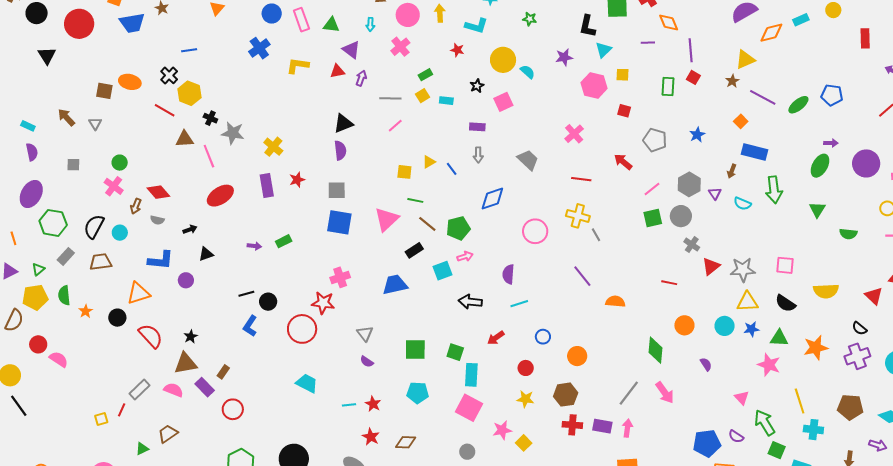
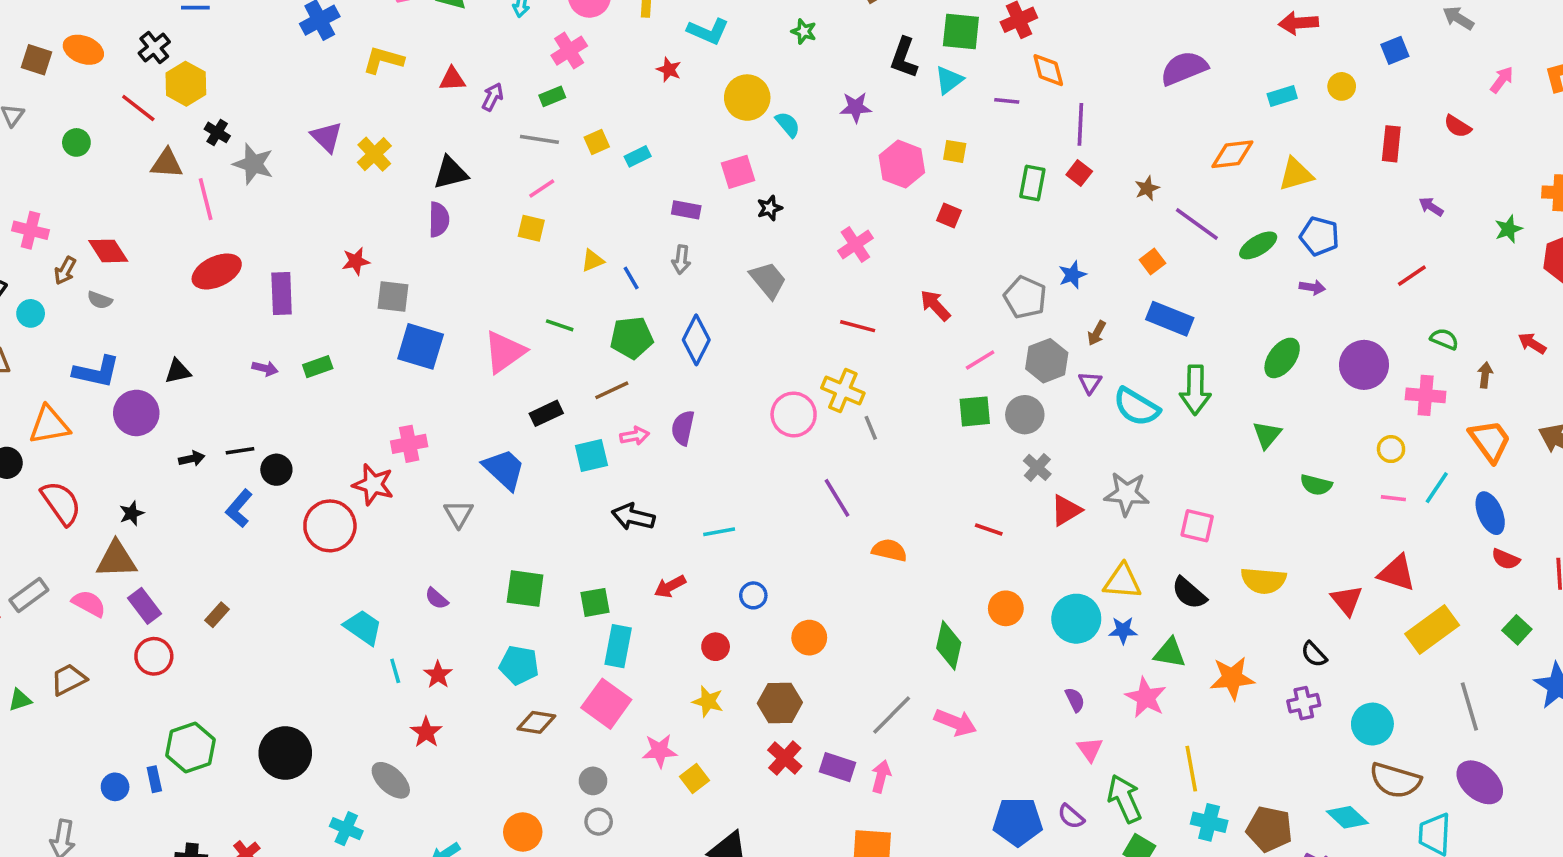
orange diamond: (771, 33) -> (1232, 154), moved
purple triangle: (351, 50) -> (327, 137), moved
cyan triangle: (603, 50) -> (949, 80), moved
yellow triangle: (745, 60) -> (1296, 174), moved
green rectangle: (425, 75) -> (552, 96), moved
black star: (477, 86) -> (770, 208), moved
cyan rectangle: (446, 101) -> (638, 156), turned -40
gray pentagon: (655, 140) -> (1025, 297), moved
purple arrow: (831, 143) -> (1312, 287), moved
yellow cross: (273, 147) -> (374, 154), moved
green circle: (120, 163) -> (76, 142), moved
brown arrow: (732, 171) -> (1097, 333), moved
yellow square: (404, 172) -> (531, 228), moved
purple rectangle: (267, 185) -> (282, 294), moved
pink cross: (114, 186) -> (31, 230), turned -30
gray square: (337, 190) -> (393, 297), moved
blue diamond: (492, 199) -> (696, 340), turned -52
cyan semicircle: (742, 204) -> (1136, 407), size x1.5
brown line: (427, 224) -> (612, 390), moved, turned -72
green pentagon: (458, 228) -> (632, 338), moved
black arrow: (190, 229) -> (192, 459), moved
pink circle: (535, 231) -> (794, 414), moved
gray star: (743, 270) -> (1127, 494), moved
purple semicircle: (508, 274) -> (683, 428), moved
purple circle: (186, 280) -> (136, 413), size x1.6
blue trapezoid: (395, 285) -> (504, 469), turned 48
cyan circle: (725, 326) -> (1076, 619), size x1.4
gray triangle: (365, 334) -> (458, 514), moved
green square: (455, 352) -> (595, 602), turned -36
purple cross: (857, 356) -> (1304, 703), size x0.7
purple semicircle: (706, 364) -> (1075, 700), moved
brown rectangle: (223, 372) -> (217, 615), moved
cyan trapezoid: (307, 383) -> (363, 627), moved
pink arrow: (665, 393) -> (955, 722), turned -40
cyan line: (349, 405) -> (395, 671), turned 72
brown pentagon: (850, 407) -> (1269, 829), moved
red circle: (233, 409) -> (154, 656), moved
red cross: (572, 425) -> (785, 758), turned 30
brown diamond: (406, 442) -> (536, 722), moved

